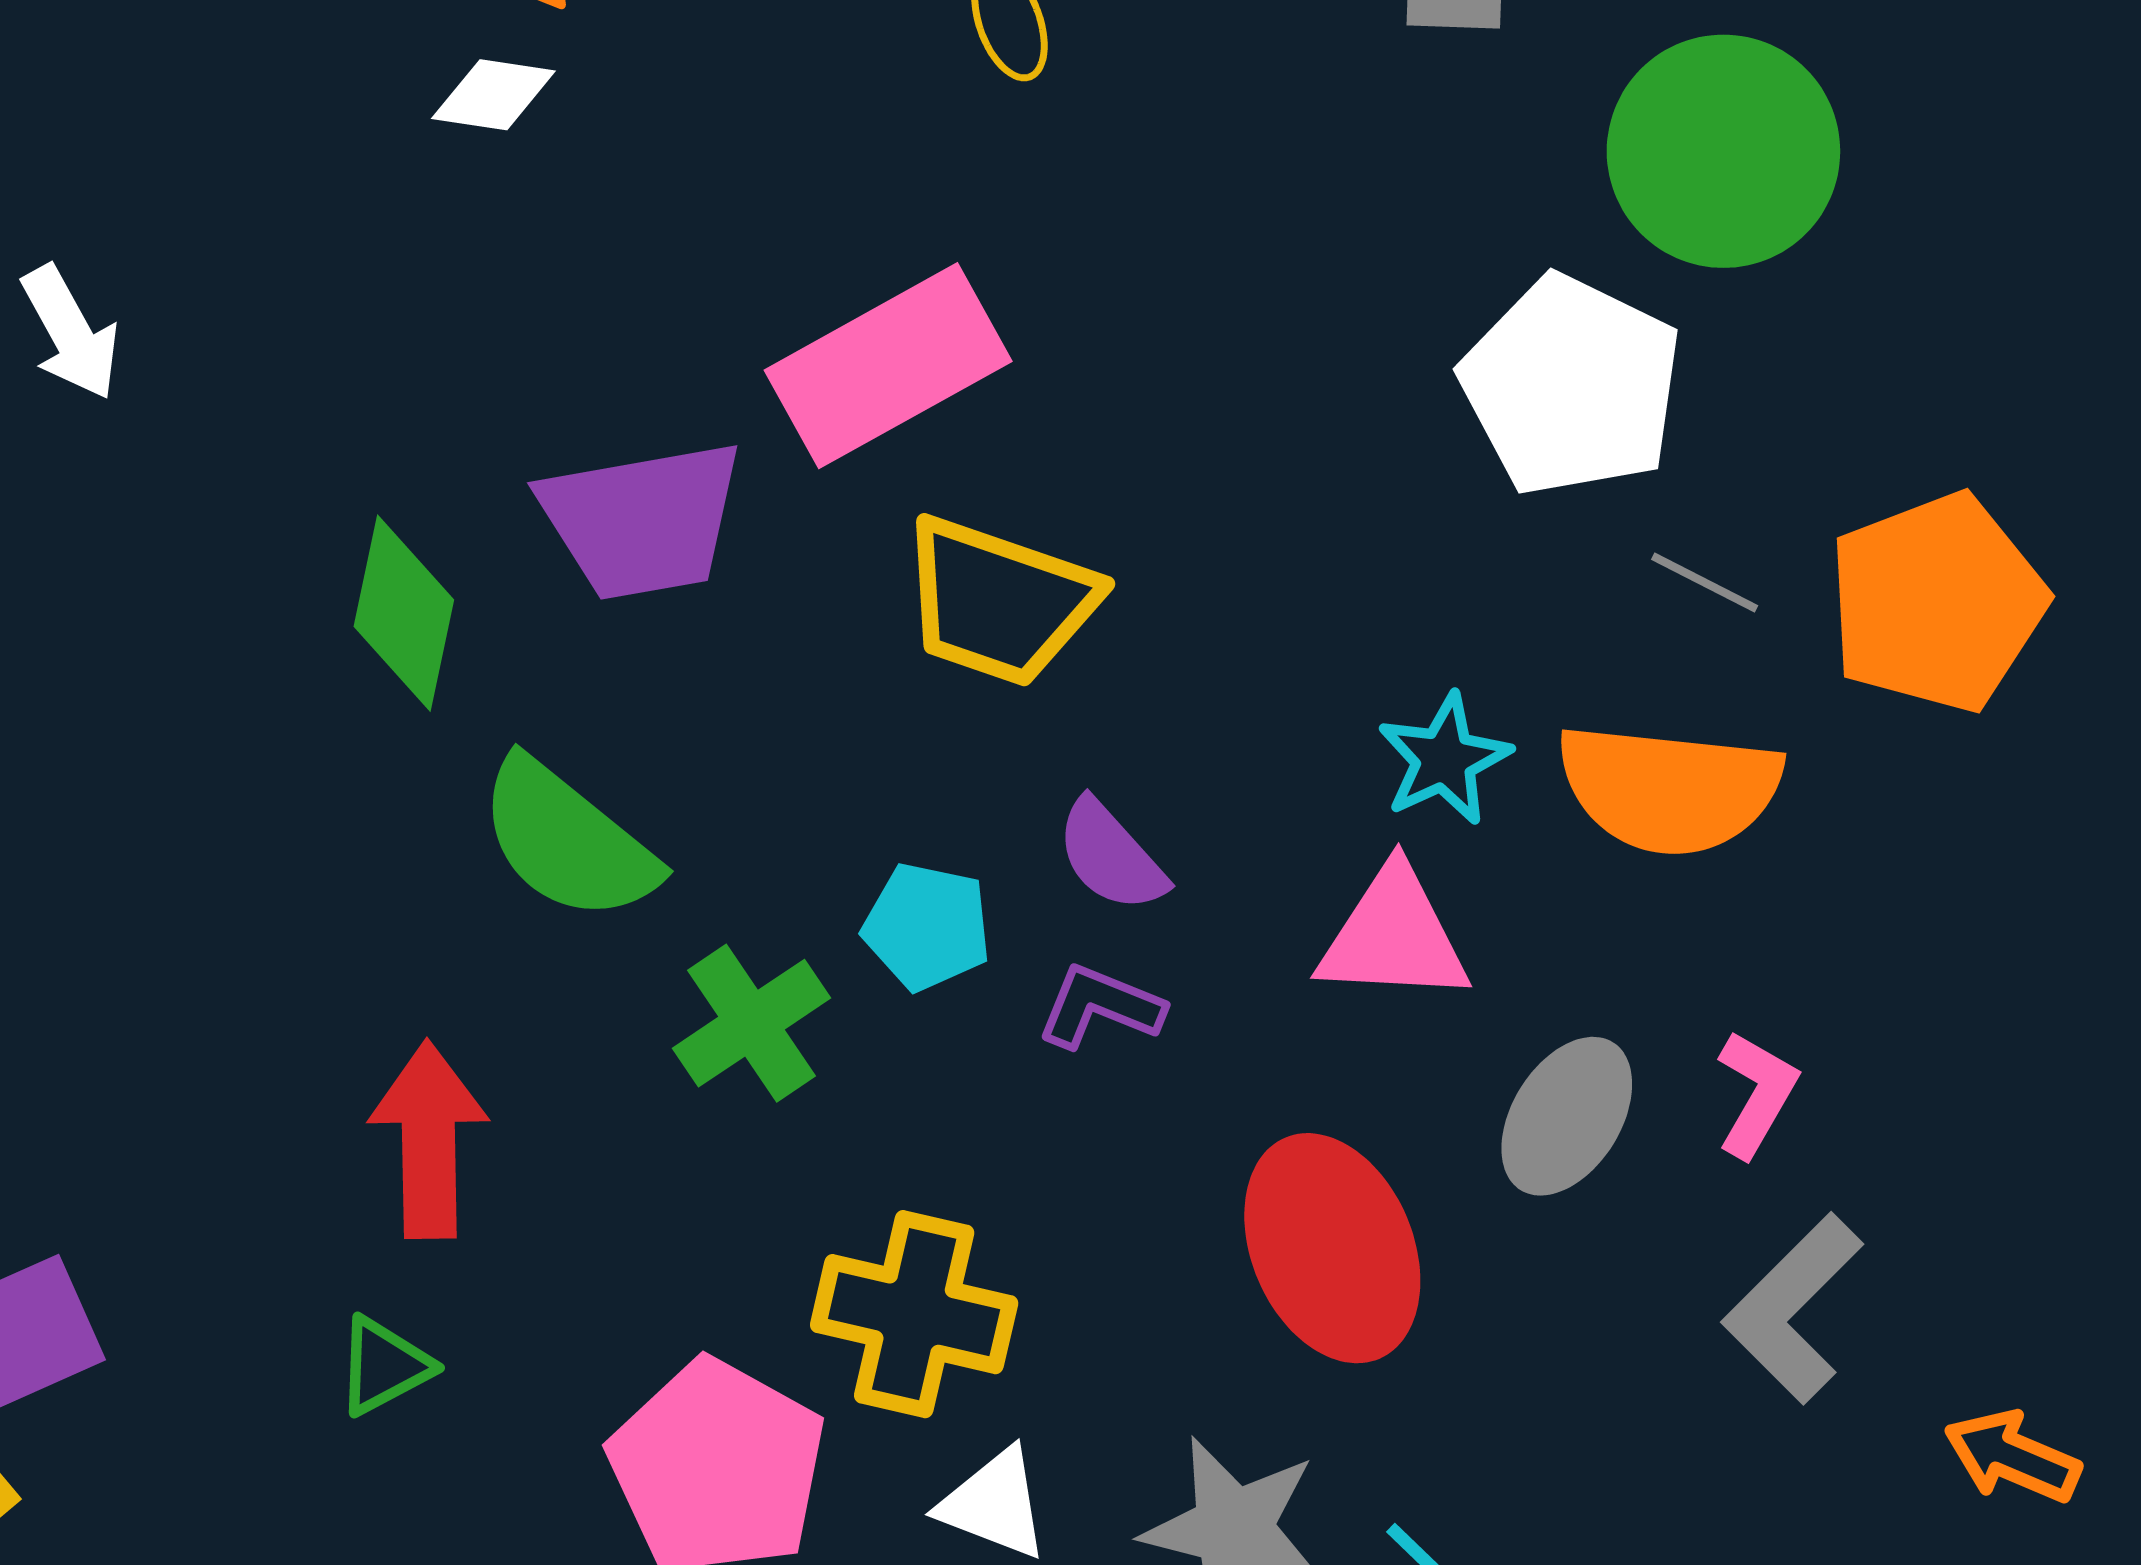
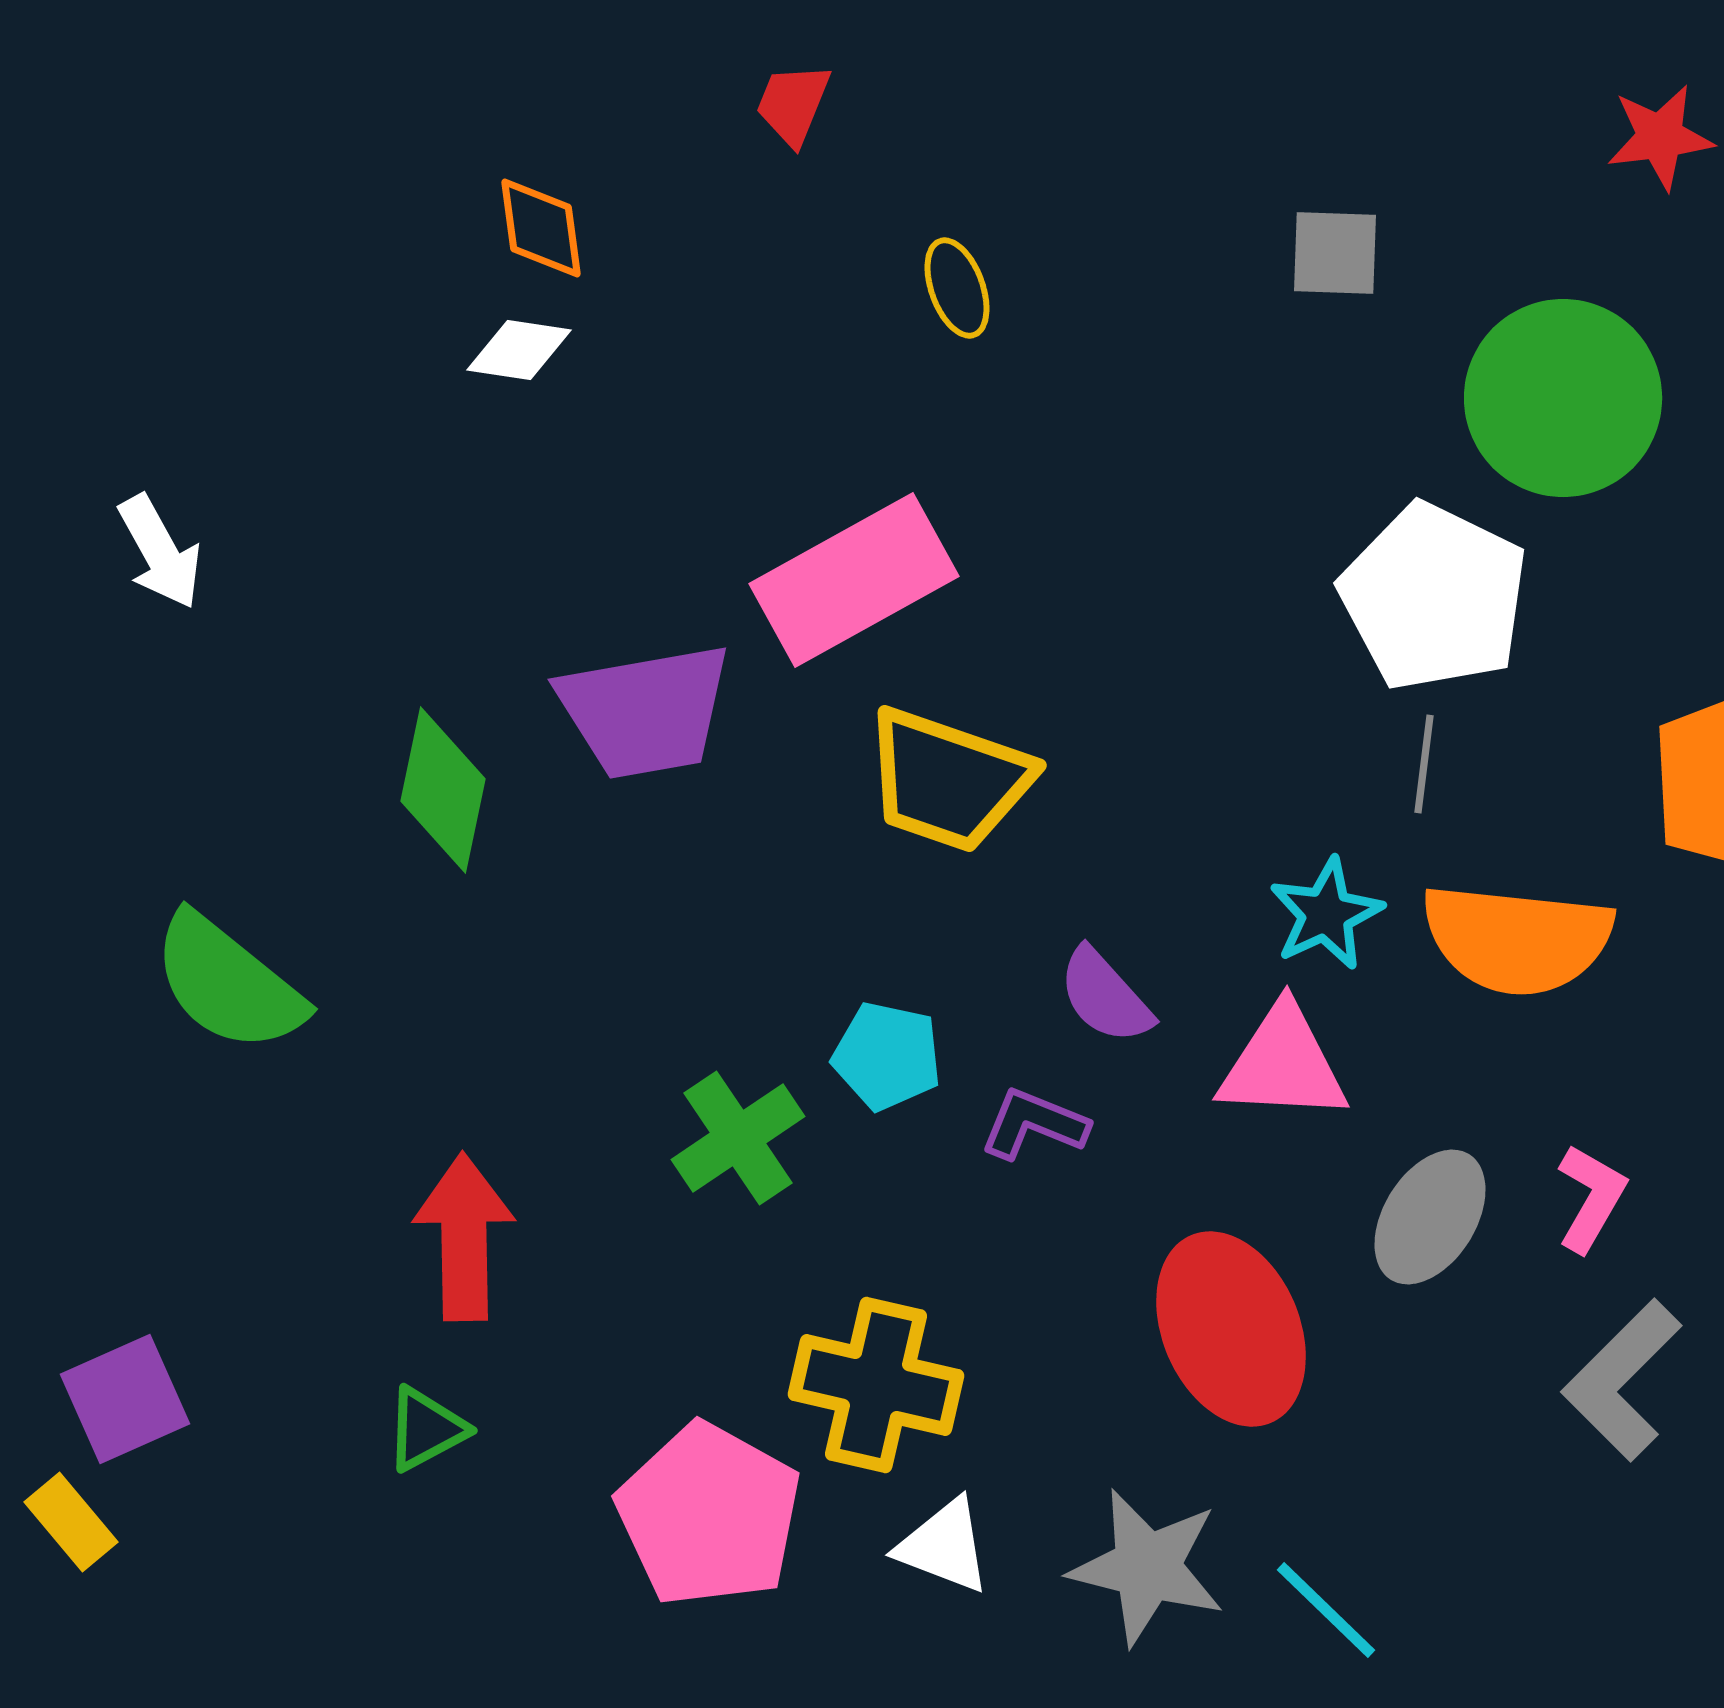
gray line: (1705, 582) -> (1424, 764), moved, turned 70
green semicircle: (568, 841) -> (228, 983), moved
purple semicircle: (1111, 856) -> (1105, 996), moved

